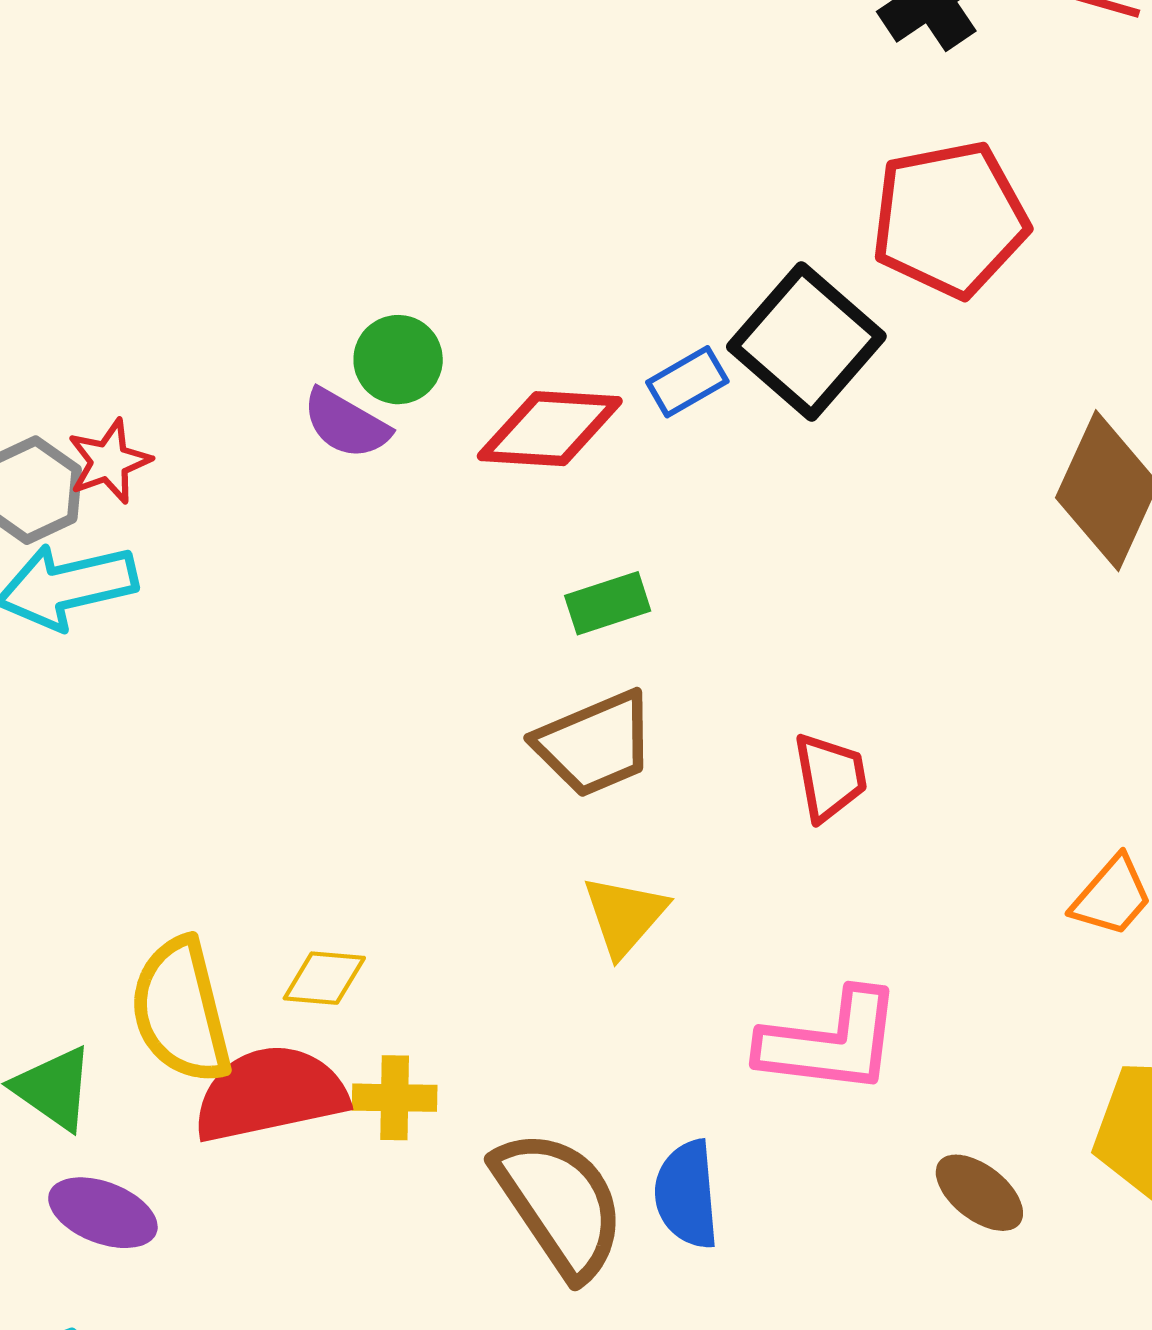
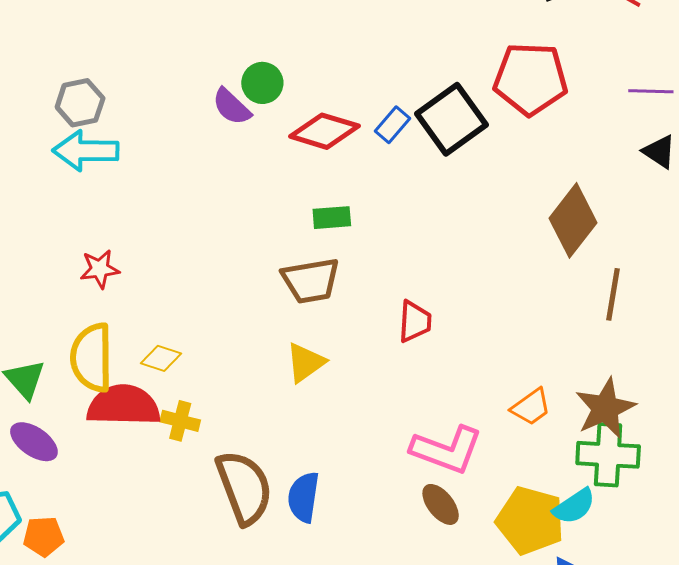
blue rectangle: (687, 382) -> (393, 125), turned -33
red star: (109, 461) -> (100, 269), moved
pink L-shape: (830, 1042) -> (447, 450), moved
brown ellipse: (979, 1193) -> (441, 504), moved

